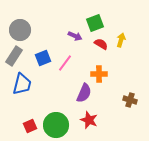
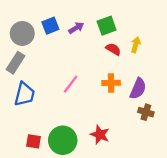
purple arrow: (75, 36) -> (76, 28), moved, turned -56
blue square: (43, 58) -> (50, 26), moved
pink line: (65, 63) -> (71, 84), moved
purple semicircle: (84, 93) -> (138, 89), moved
red square: (30, 126) -> (33, 141), turned 32

